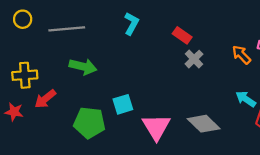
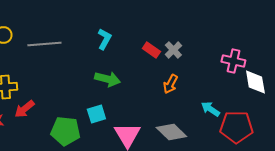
orange arrow: (241, 55) -> (170, 84), moved, turned -108
gray cross: (194, 59) -> (173, 50), moved
green arrow: (83, 67) -> (107, 79), moved

